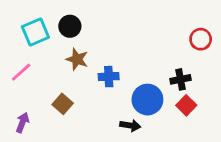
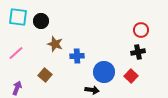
black circle: (70, 26) -> (41, 21), moved
cyan square: (35, 32) -> (18, 17), moved, turned 30
black cross: (181, 79) -> (138, 52), moved

